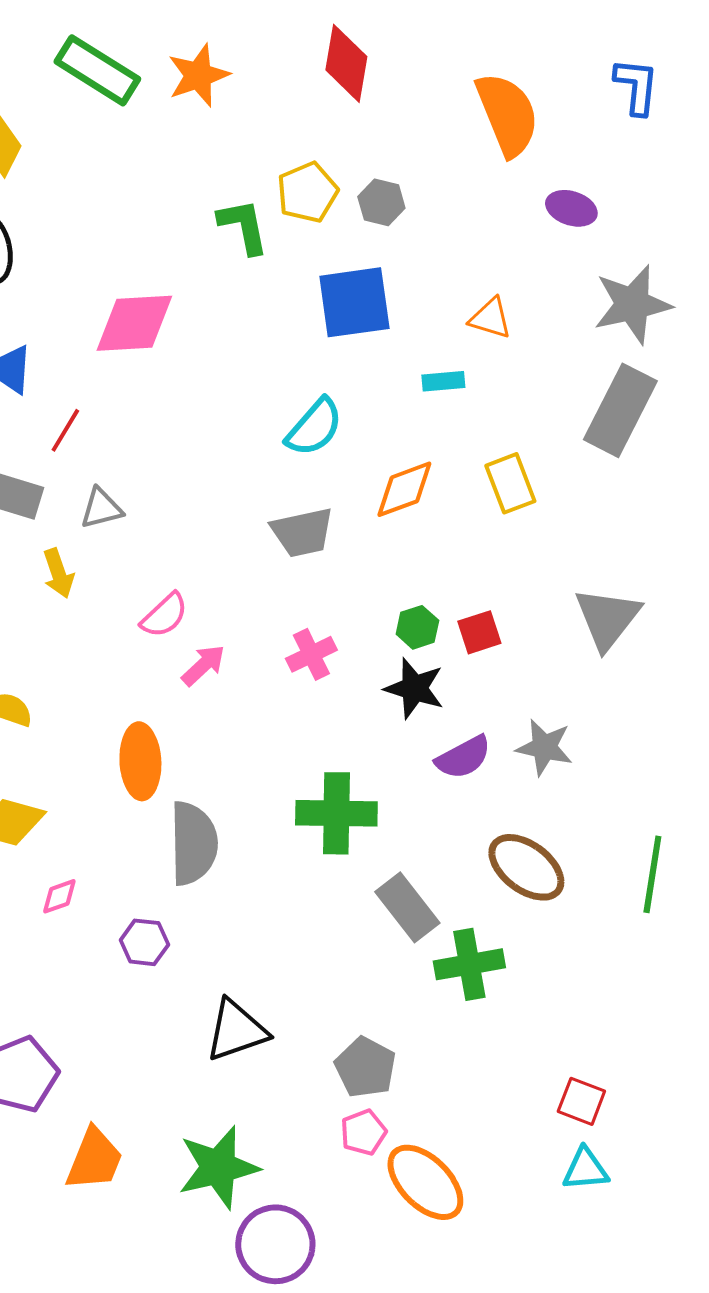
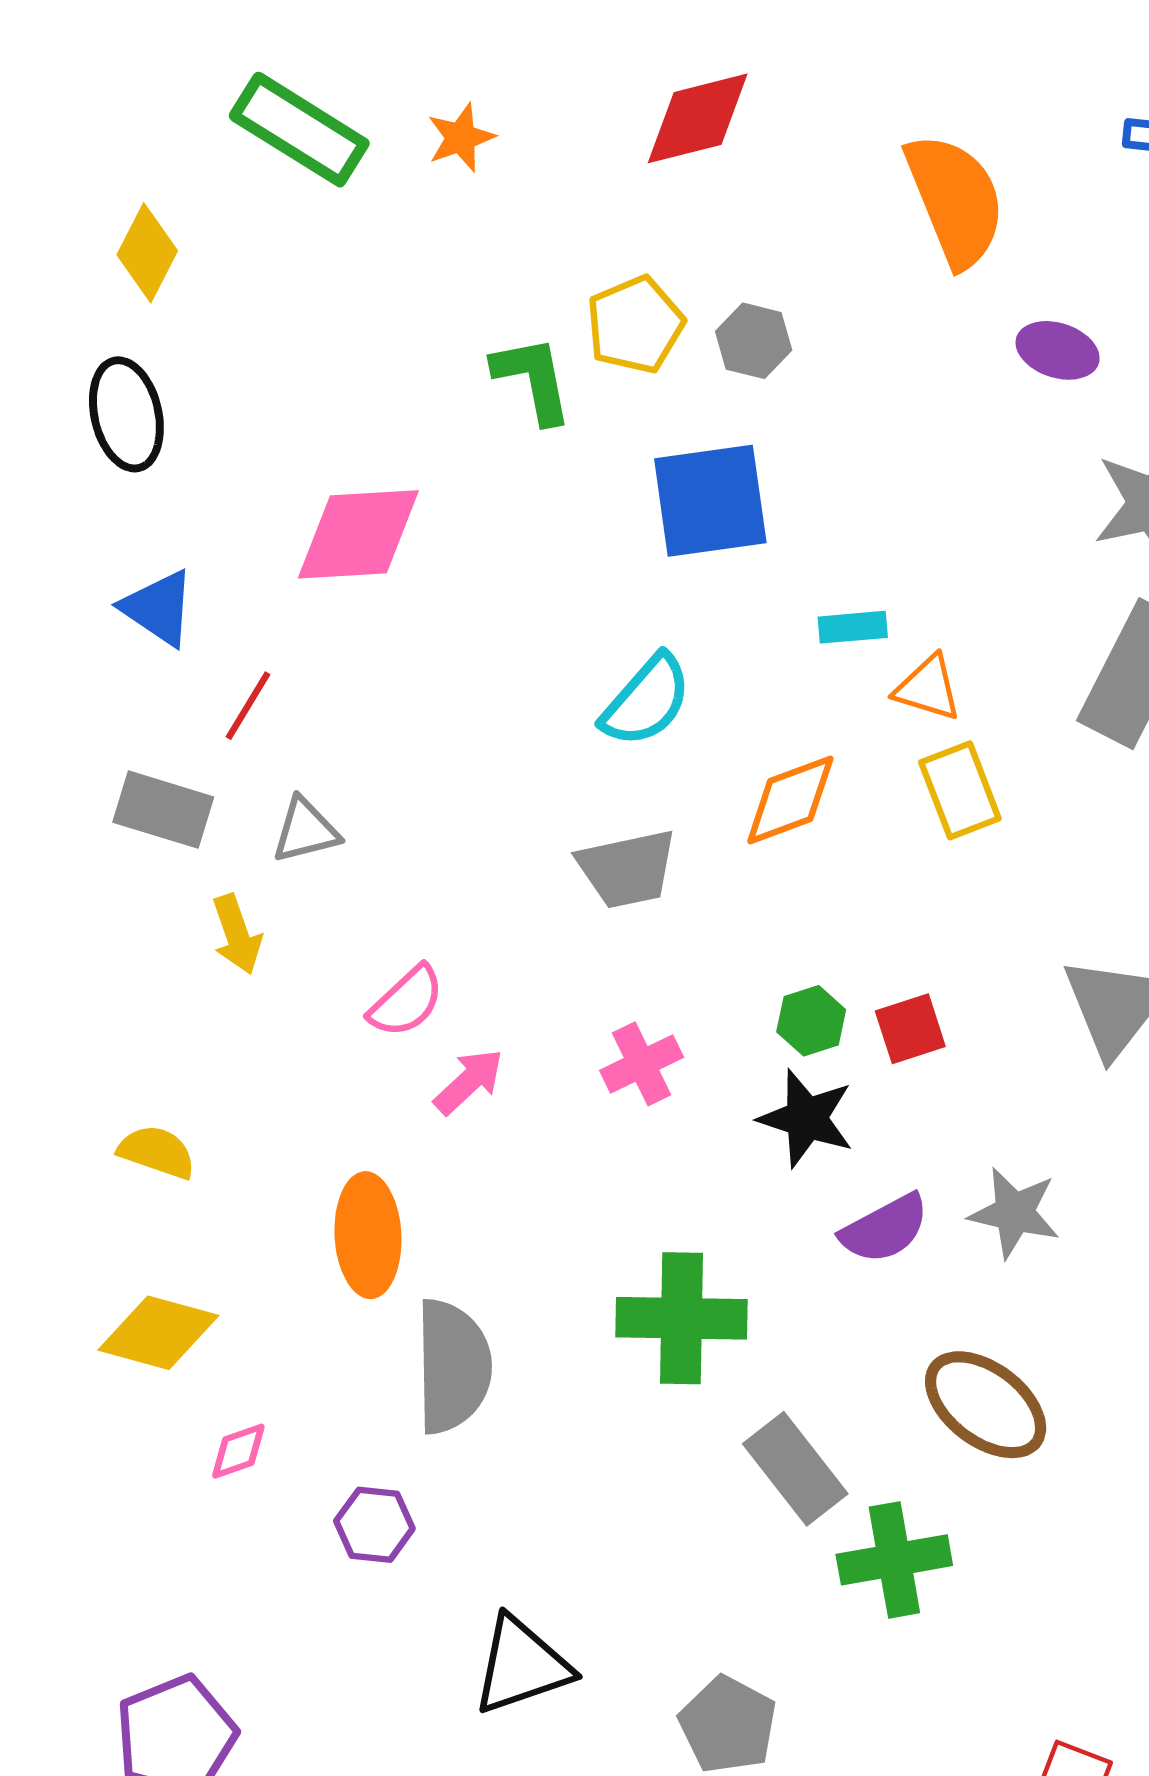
red diamond: (346, 63) -> (698, 118), turned 66
orange star: (198, 75) -> (461, 138), size x0.7
orange triangle: (490, 318) -> (928, 688), moved

